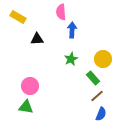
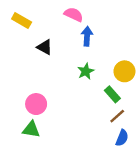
pink semicircle: (61, 12) -> (74, 14), turned 119
black triangle: (37, 39) -> (45, 47), turned 32

